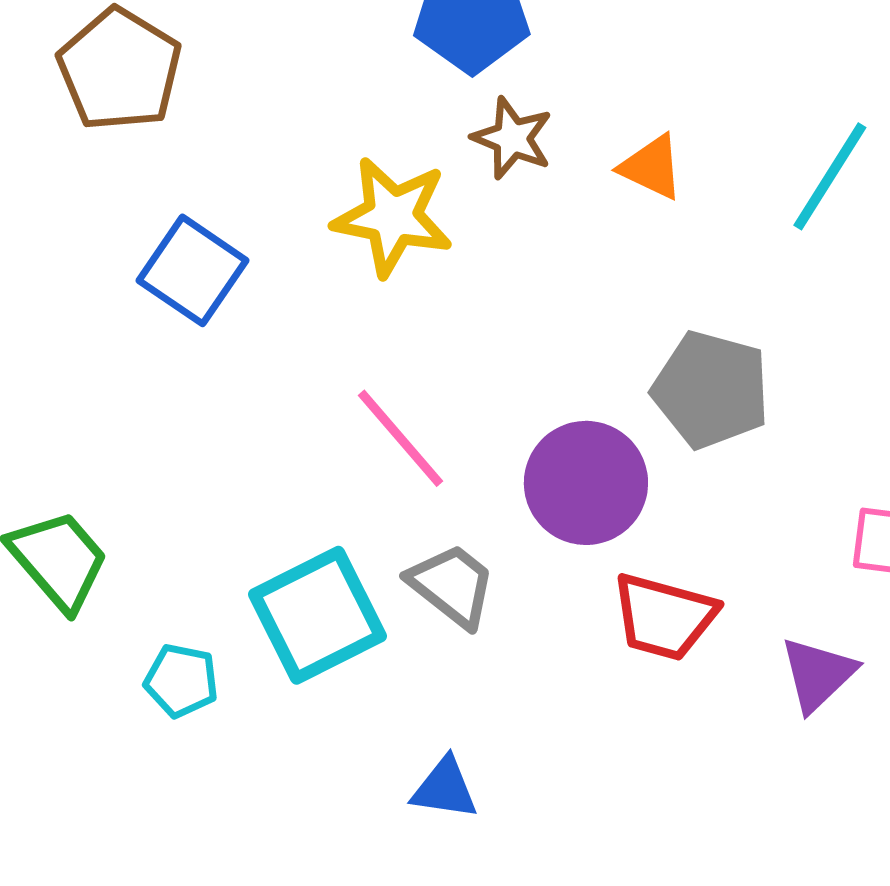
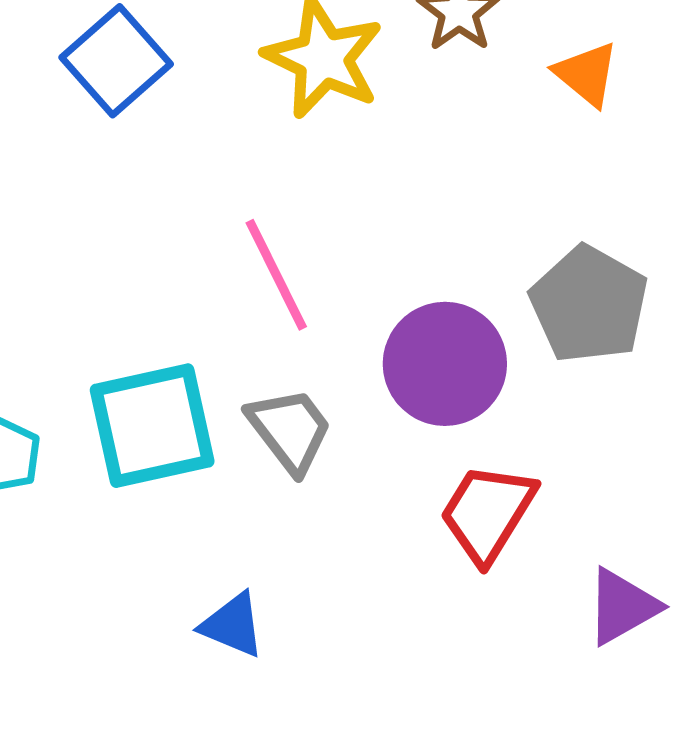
red trapezoid: (664, 617) -> (488, 513), turned 92

